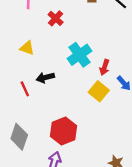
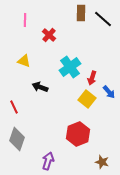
black arrow: (45, 78) -> (40, 87), turned 35
red line: (25, 89) -> (14, 107), moved
red hexagon: (64, 131) -> (78, 134), moved

